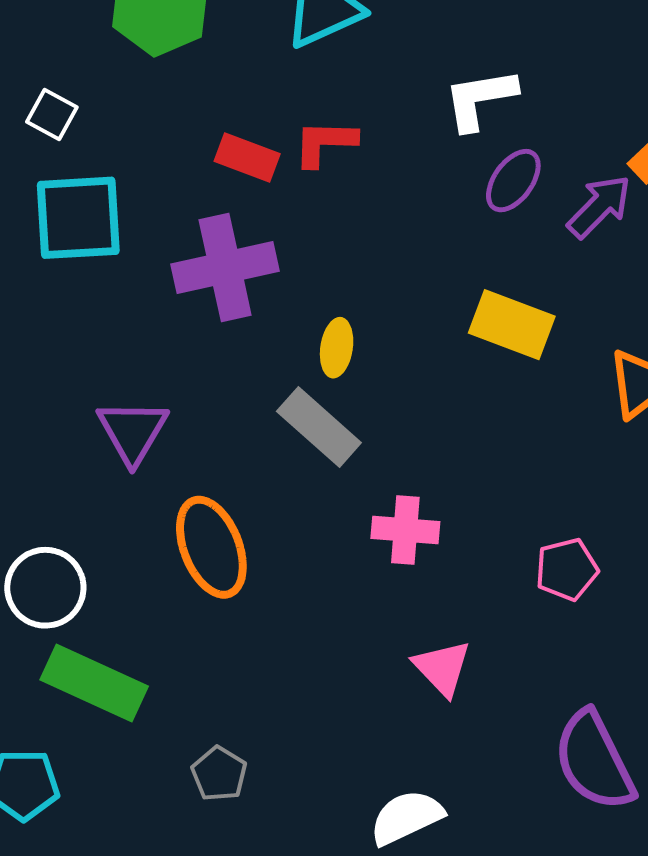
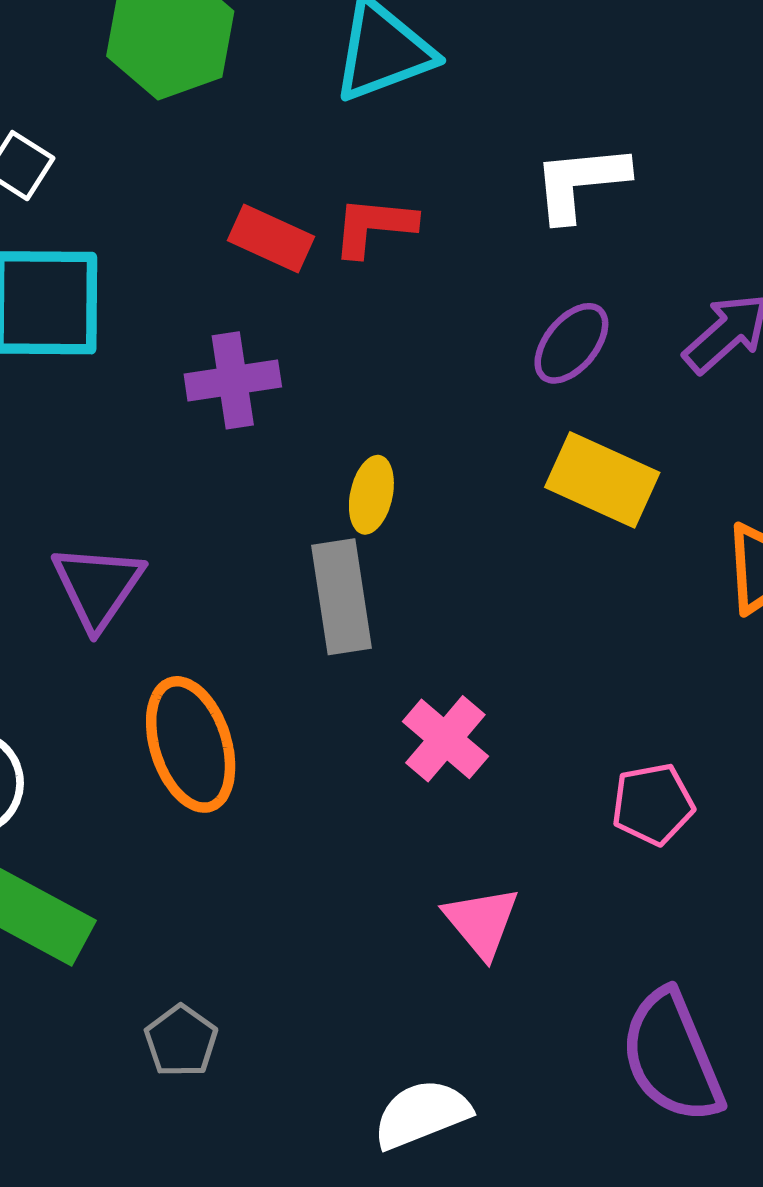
purple ellipse: (513, 181) -> (571, 343), moved
purple cross: (225, 268) -> (233, 380), size x0.7
gray rectangle: (319, 427) -> (342, 597), turned 36
pink cross: (405, 530) -> (445, 739), turned 32

